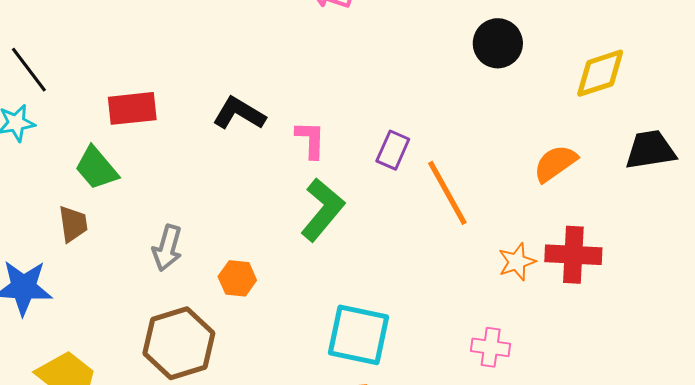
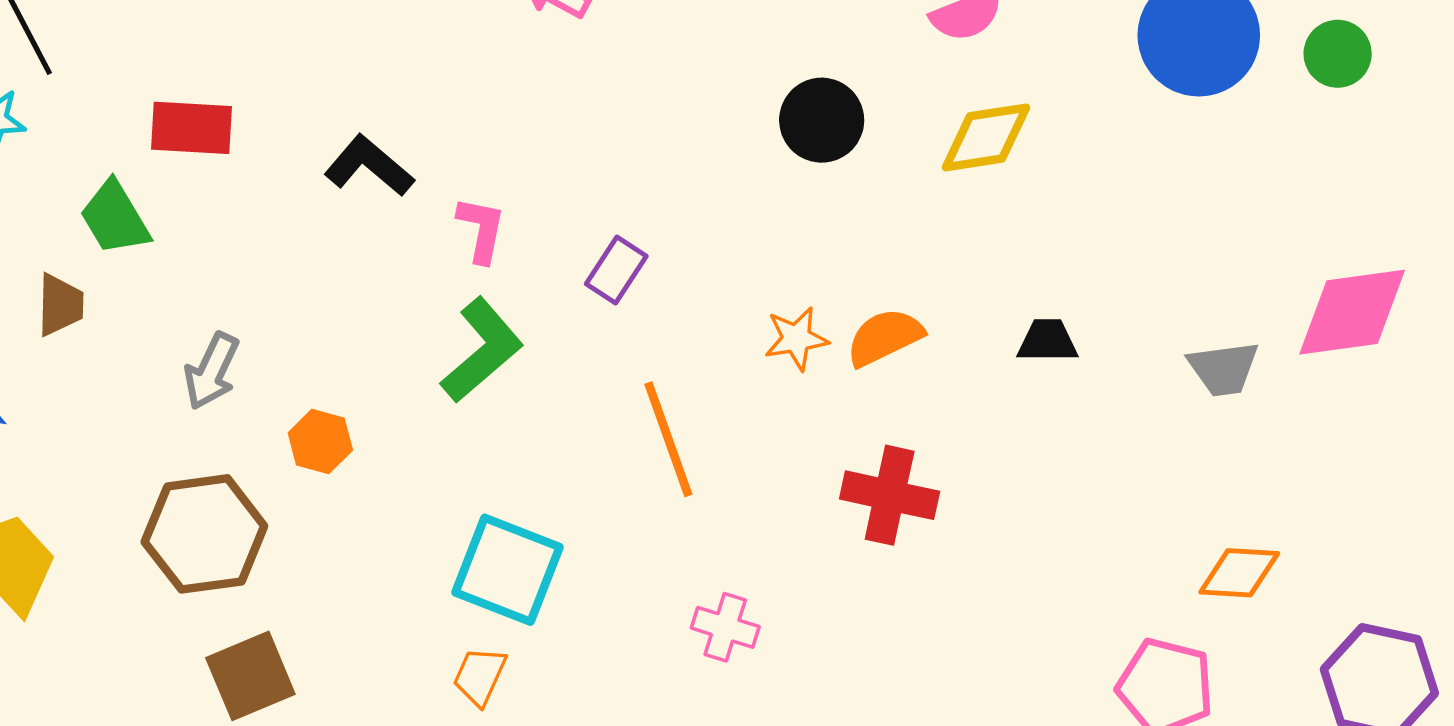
yellow diamond: (600, 73) -> (986, 137), moved
black trapezoid: (650, 150) -> (1048, 341), size x0.7
orange line: (447, 193) -> (668, 439), moved
orange star: (517, 262) -> (796, 339), moved

